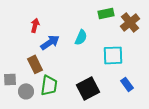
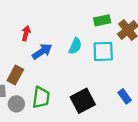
cyan square: (113, 55) -> (103, 51), moved
brown rectangle: (35, 64) -> (15, 75), moved, turned 54

